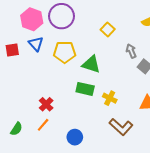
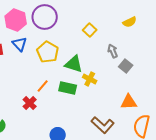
yellow pentagon: (65, 52) -> (48, 52), turned 30
yellow cross: (110, 98) -> (90, 79), moved
orange line: (43, 125) -> (43, 86), moved

